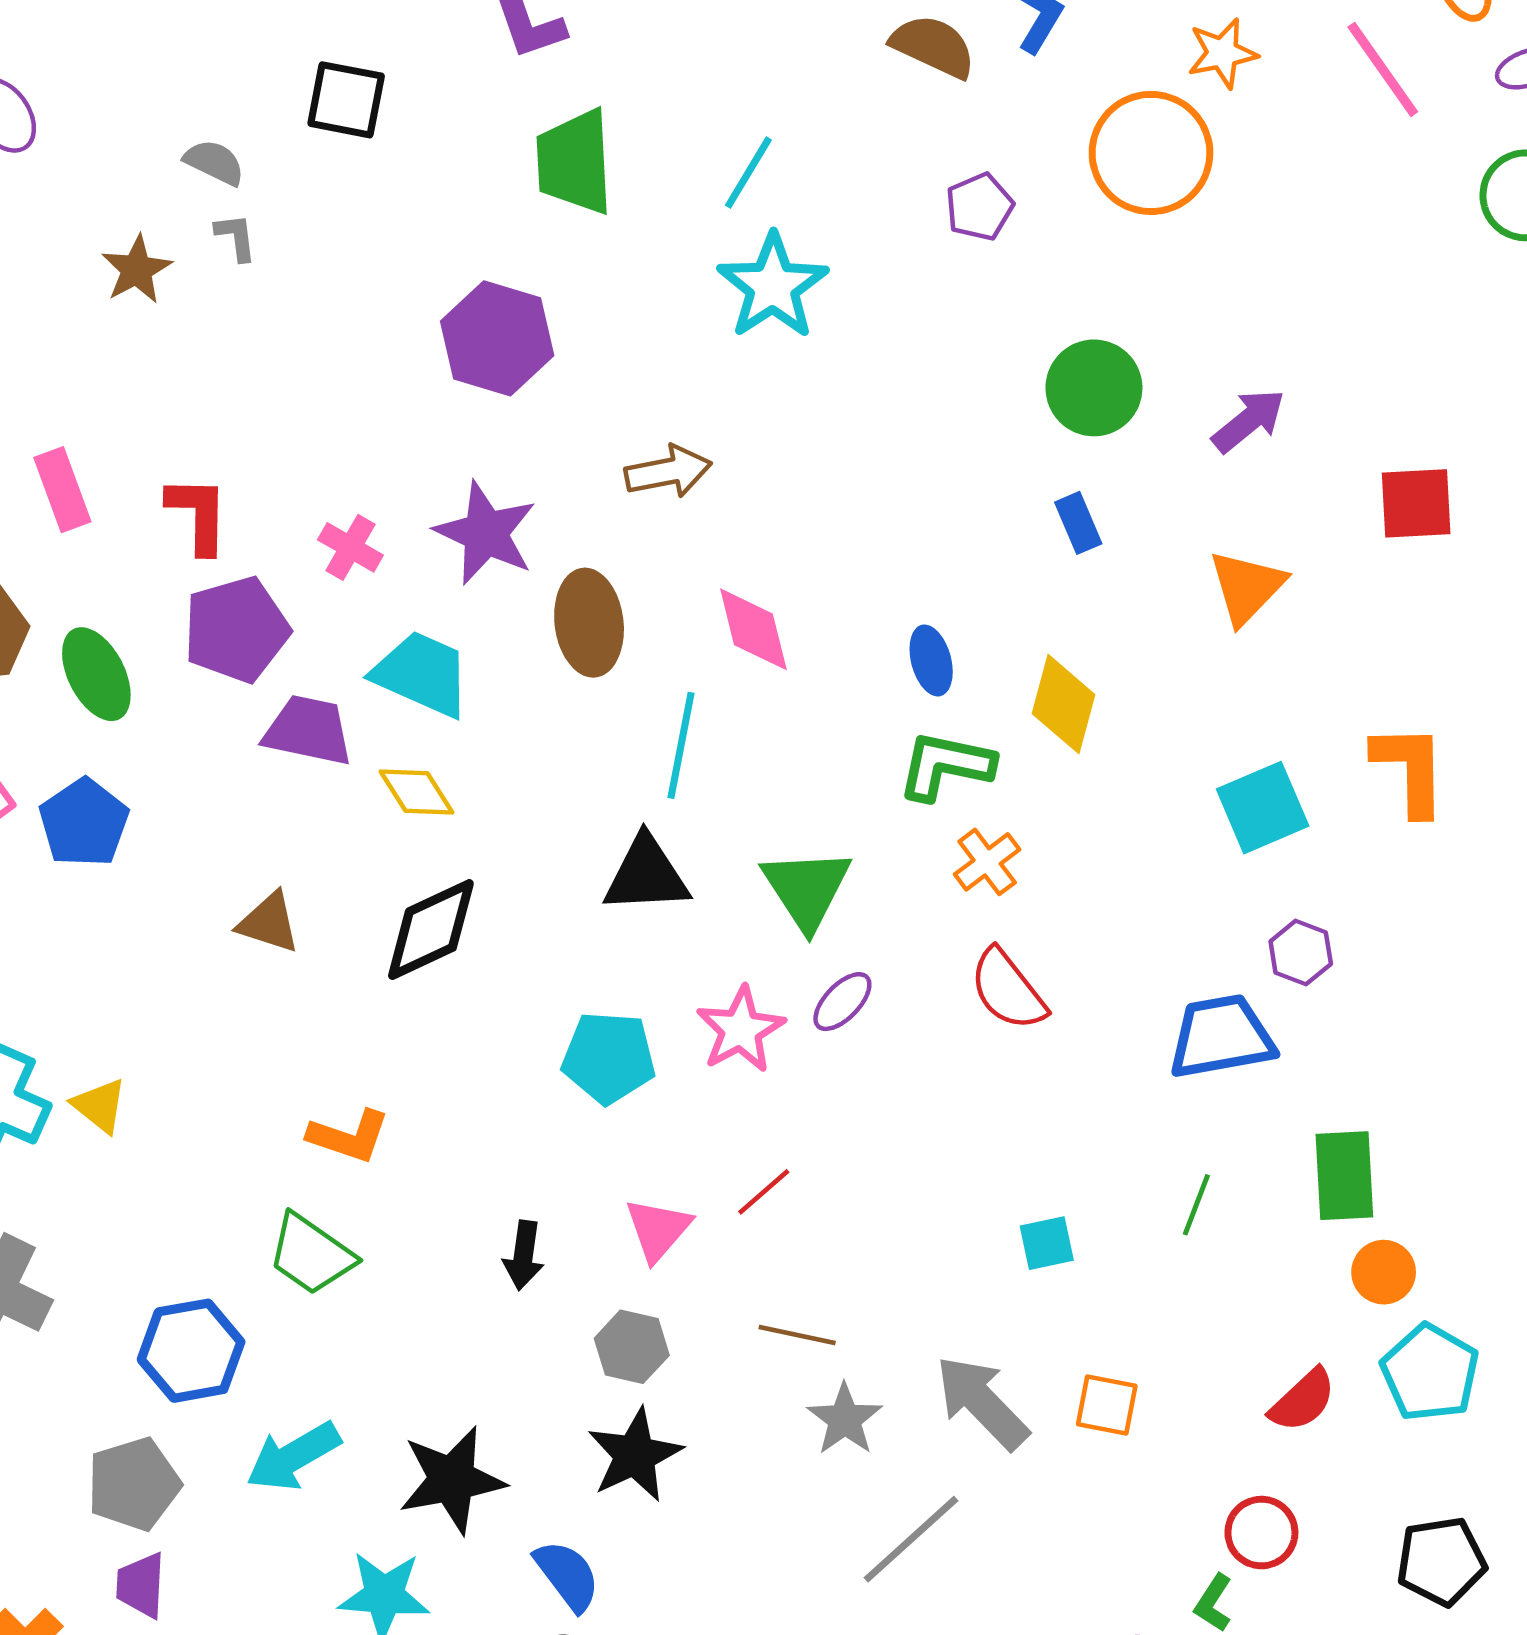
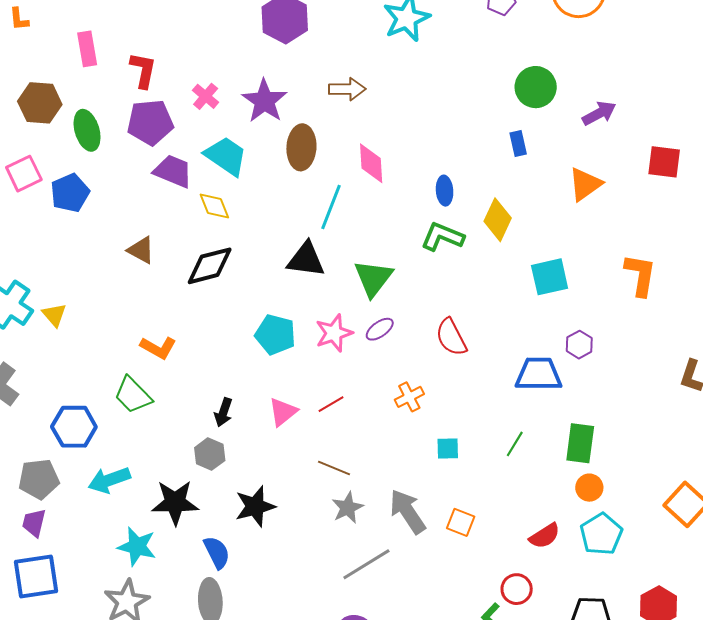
cyan square: (1263, 808) -> (550, 277), moved
orange cross: (987, 862) -> (409, 397), moved
gray hexagon: (632, 1347) -> (210, 454), moved

